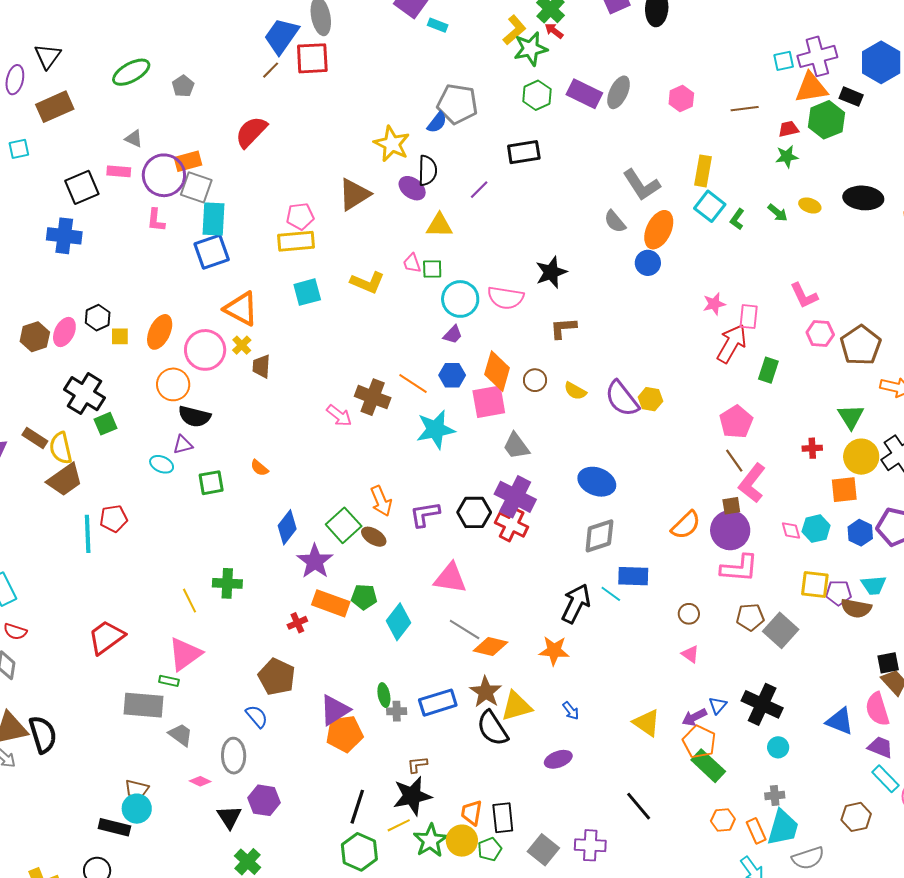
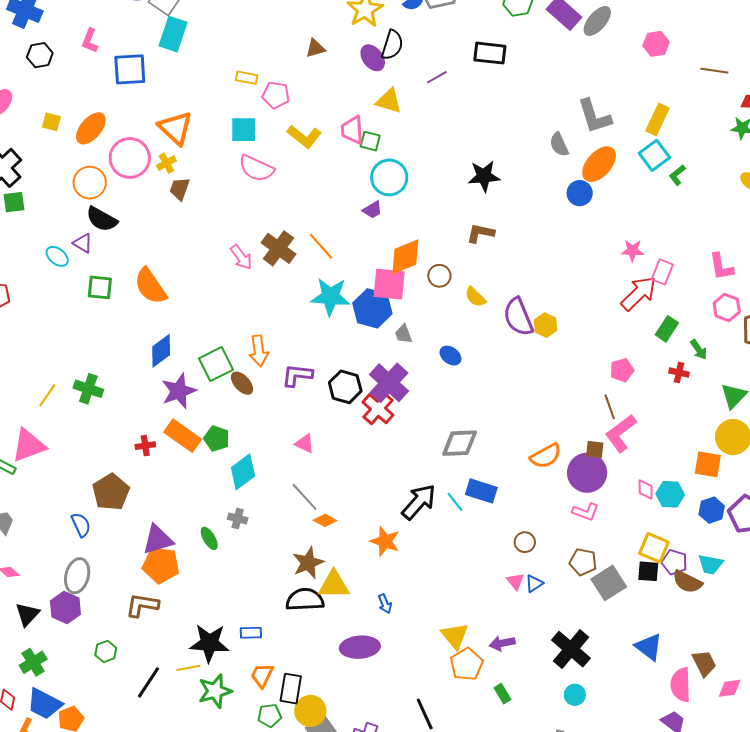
brown triangle: (354, 194) -> (315, 48), size x0.6
green arrow: (778, 213) -> (699, 350), moved
pink pentagon: (300, 216) -> (276, 95), moved
pink L-shape: (156, 220) -> (90, 41), moved
yellow rectangle: (296, 241) -> (247, 78), size x0.6
blue square: (212, 252) -> (130, 69), moved
pink trapezoid: (412, 263) -> (352, 130), size x1.4
pink semicircle: (506, 298) -> (256, 168), moved
black hexagon: (98, 318) -> (40, 55), moved
orange diamond: (497, 371) -> (405, 257), turned 36
blue hexagon: (452, 375) -> (372, 308), moved, size x1.5
pink pentagon: (736, 422) -> (622, 370), size x0.7
purple triangle: (183, 445) -> (83, 243), turned 30
gray trapezoid: (516, 446) -> (404, 334), size x0.7
red cross: (812, 448) -> (679, 373), moved
orange semicircle: (259, 468) -> (150, 286), size x2.0
blue ellipse: (597, 482) -> (450, 356), moved, size x0.6
pink L-shape: (739, 568) -> (586, 512), size x0.7
pink triangle: (450, 578) -> (305, 444), size x0.6
yellow line: (190, 601) -> (47, 395), turned 45
orange diamond: (491, 647) -> (325, 520), size x0.7
black square: (888, 663) -> (648, 571), moved
green ellipse: (384, 695) -> (209, 538), turned -35
blue rectangle: (438, 703) -> (251, 633), moved, size x0.6
blue triangle: (718, 705) -> (534, 583), moved
gray cross: (397, 711) -> (238, 518), moved
blue triangle: (840, 721) -> (649, 647), moved
black semicircle: (493, 728) -> (305, 600), turned 105
orange pentagon: (699, 742) -> (467, 664), moved
gray ellipse: (234, 756) -> (77, 576), moved
purple ellipse: (558, 759) -> (360, 647), size x1.4
brown L-shape: (417, 765) -> (142, 605), moved, size x1.6
green rectangle: (708, 766) -> (503, 694), size x0.6
black line: (357, 807) -> (149, 682), moved
yellow circle: (462, 841) -> (310, 711), moved
green hexagon: (359, 852) -> (106, 651), moved, size x0.6

